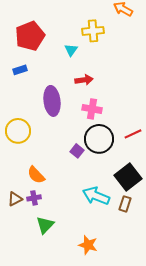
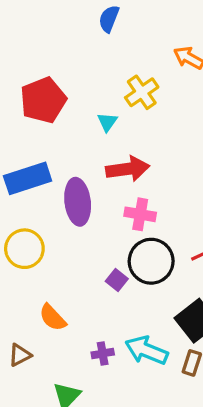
yellow cross: (93, 31) -> (142, 92), turned -30
blue rectangle: (20, 70) -> (28, 178), moved, size x2.0
red arrow: (84, 80) -> (128, 169), size x1.5
purple cross: (34, 198) -> (103, 354), moved

